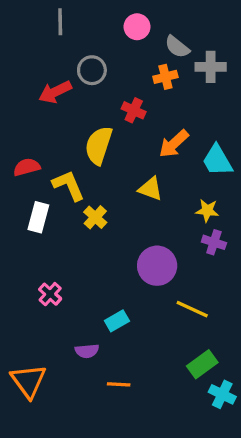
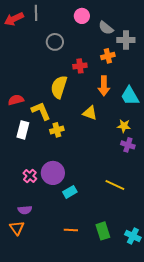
orange cross: (165, 77) -> (108, 56), moved
red arrow: (55, 92) -> (14, 19), moved
red cross: (134, 110) -> (80, 66), turned -32
orange arrow: (174, 144) -> (104, 86), turned -48
yellow cross: (95, 217) -> (57, 130), turned 32
purple circle: (157, 266) -> (53, 173), moved
purple semicircle: (87, 351) -> (25, 210), moved
green rectangle: (202, 364) -> (103, 231), moved, turned -72
orange triangle: (28, 381) -> (17, 228), size x0.7

